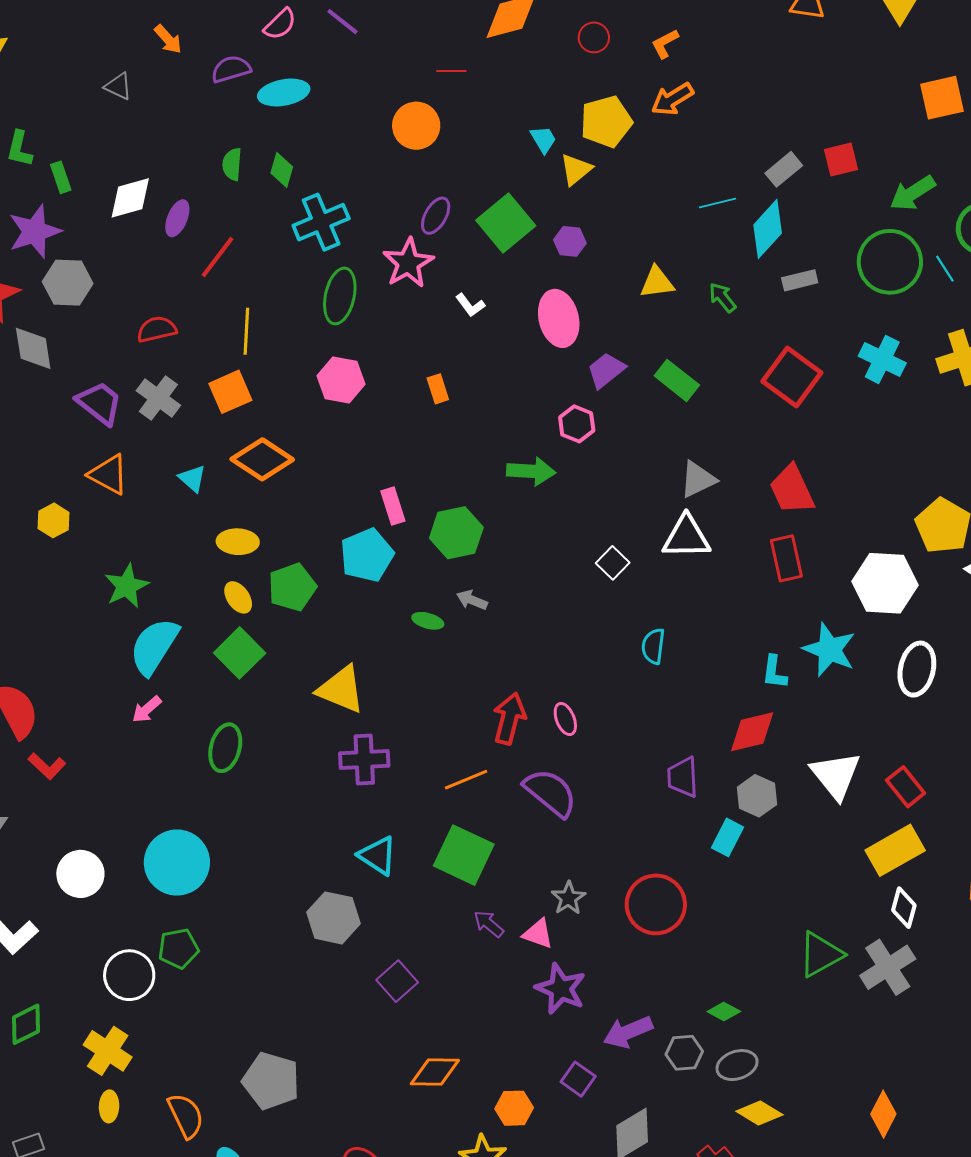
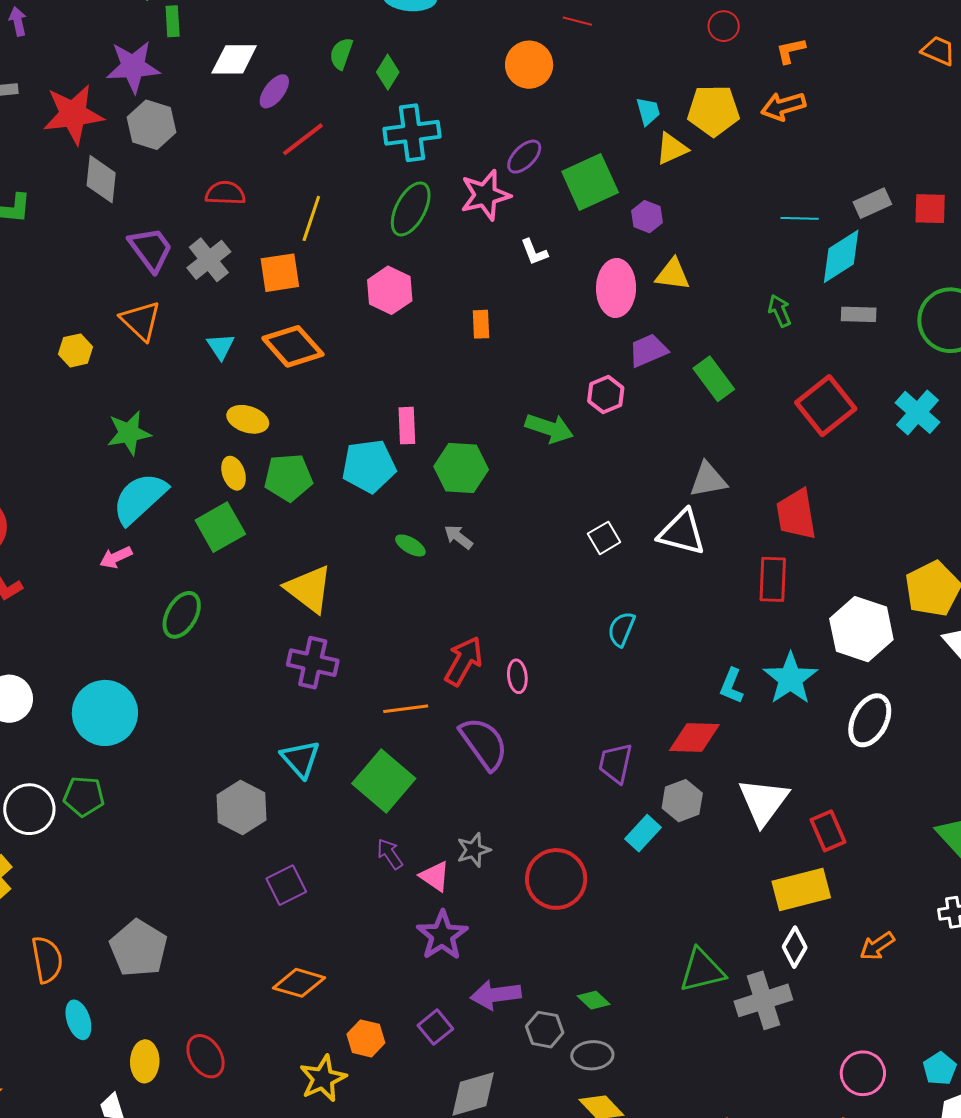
yellow triangle: (657, 282) -> (673, 274), moved

